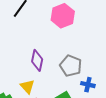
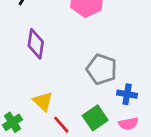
purple diamond: (37, 60) -> (36, 44), moved

